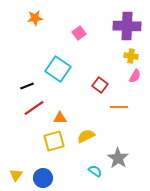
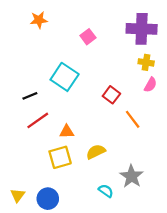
orange line: (119, 107) -> (133, 119), turned 54

